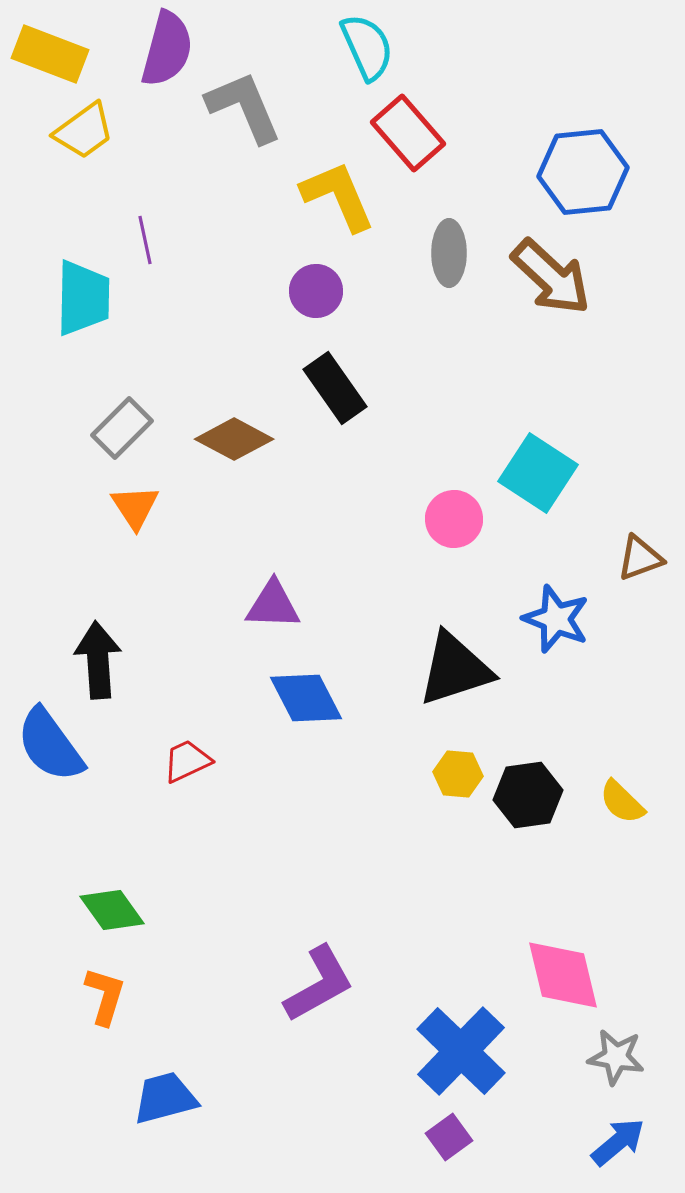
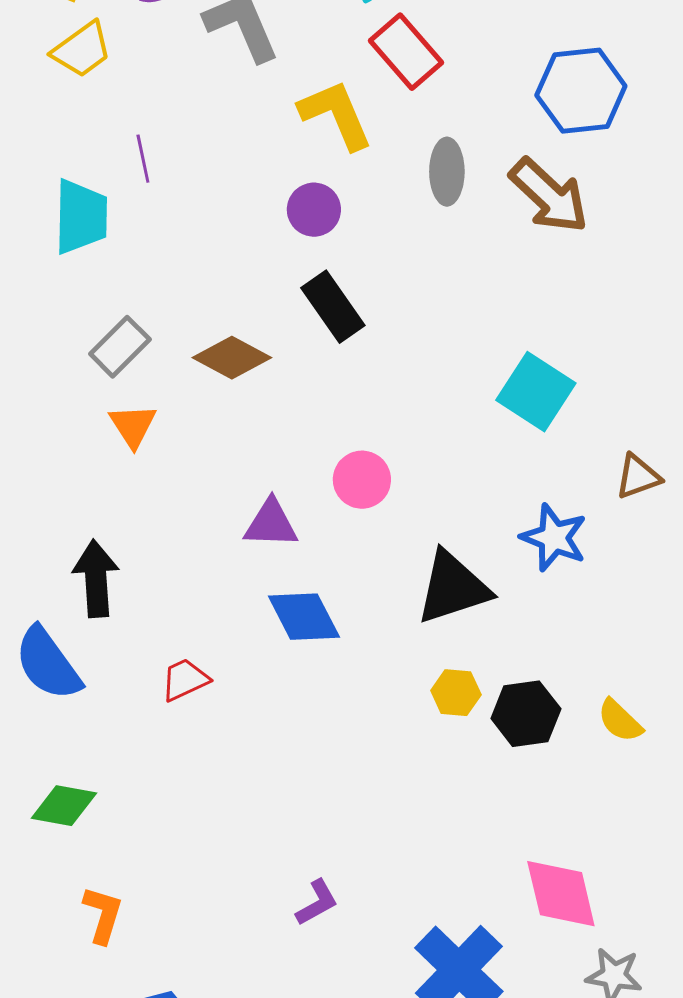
pink circle: (454, 519) -> (362, 480), moved
green diamond: (112, 910) -> (64, 806), moved, turned -44
purple L-shape: (319, 984) -> (317, 903), size x0.6

